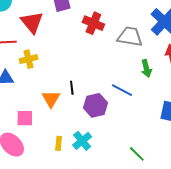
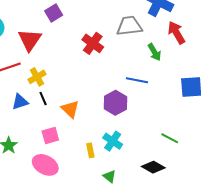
red triangle: (32, 22) -> (30, 40), turned 30
red cross: (93, 23) -> (93, 43), moved, turned 30
black line: (72, 88) -> (43, 99), moved

